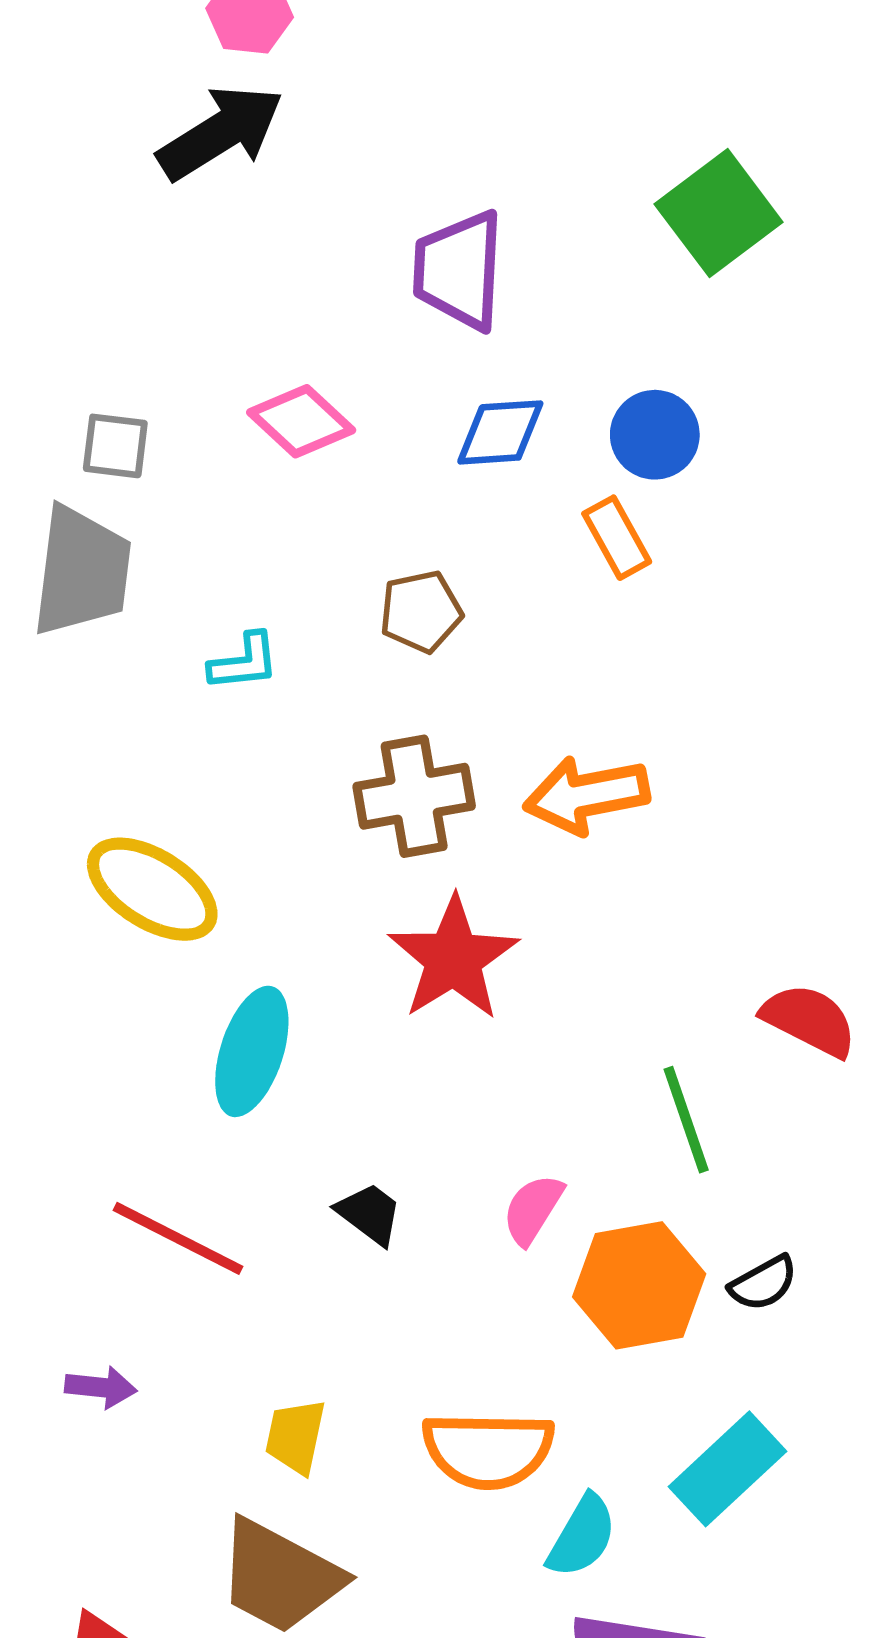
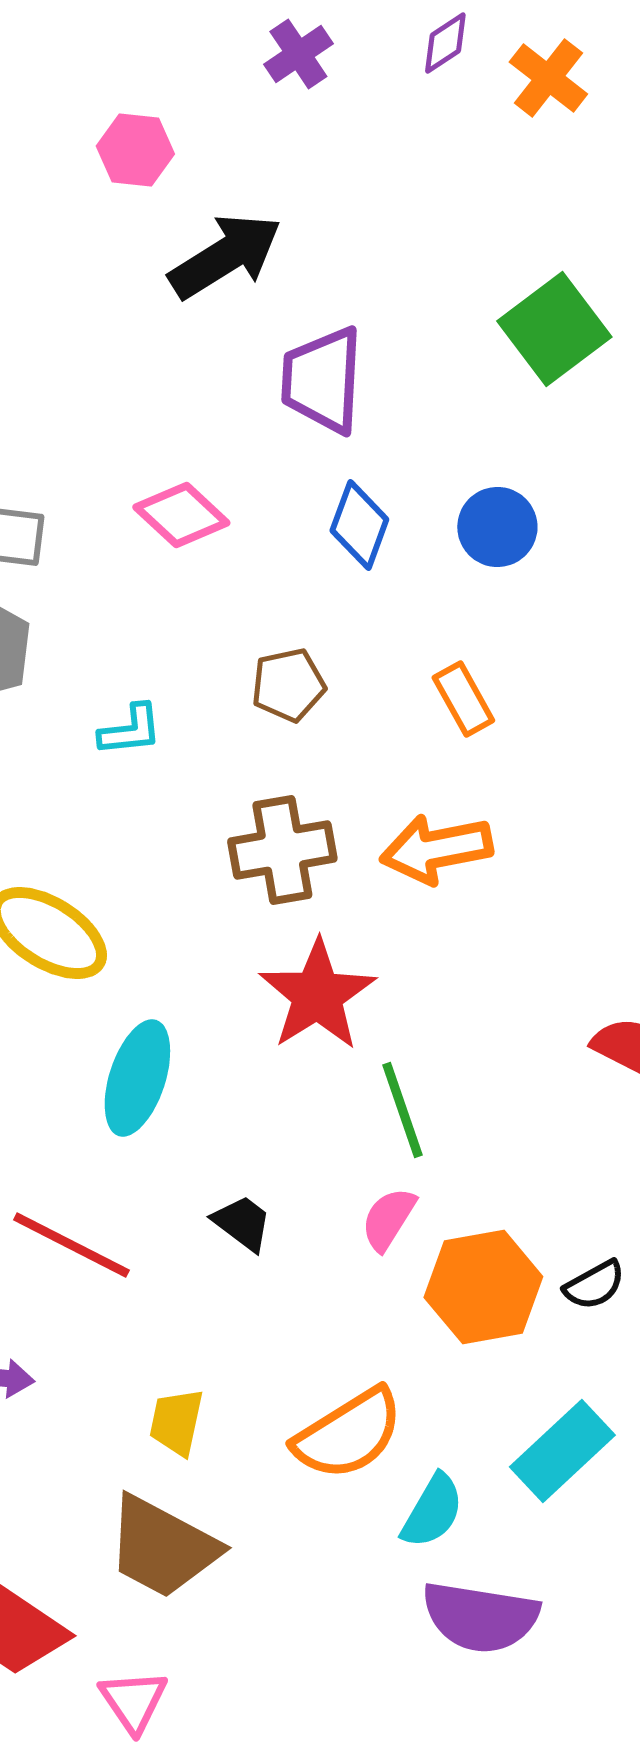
black arrow: (221, 132) -> (225, 256), moved
blue diamond: (500, 432) -> (359, 525), turned -66
orange rectangle: (617, 538) -> (463, 699), moved
green line: (686, 1120) -> (402, 1110), moved
orange semicircle: (488, 1450) -> (348, 1434), turned -33

